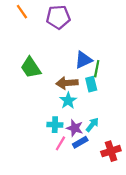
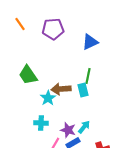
blue triangle: (83, 60) -> (90, 42), moved
cyan star: (68, 101) -> (48, 98), moved
cyan cross: (55, 125) -> (41, 123), moved

